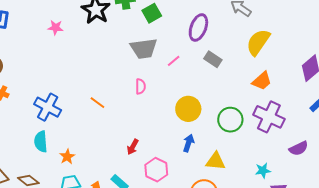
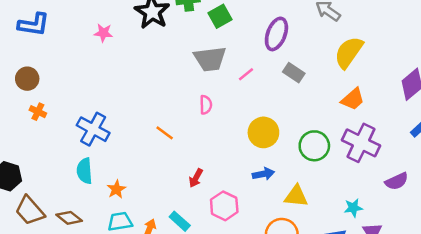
orange line: (97, 103) -> (165, 133), moved
blue arrow: (188, 143) -> (263, 174), turned 60

